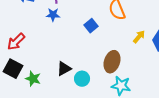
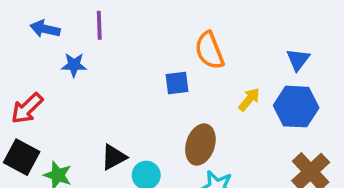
blue star: (53, 15) -> (74, 65), moved
blue square: (91, 26) -> (177, 83), moved, turned 32

